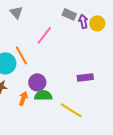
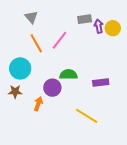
gray rectangle: (69, 14) -> (85, 19), turned -32
orange line: (21, 55) -> (36, 43), moved
green semicircle: (43, 95) -> (68, 75), moved

